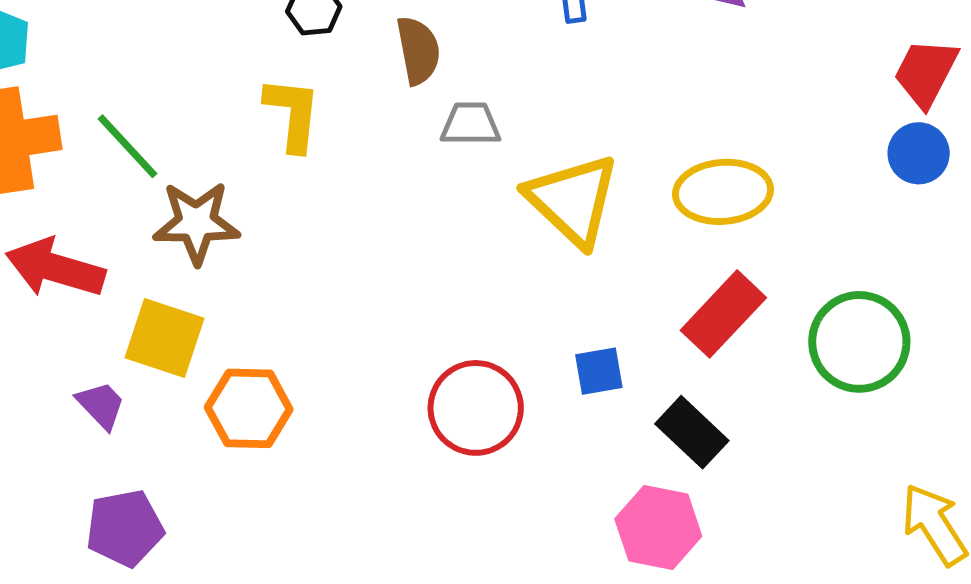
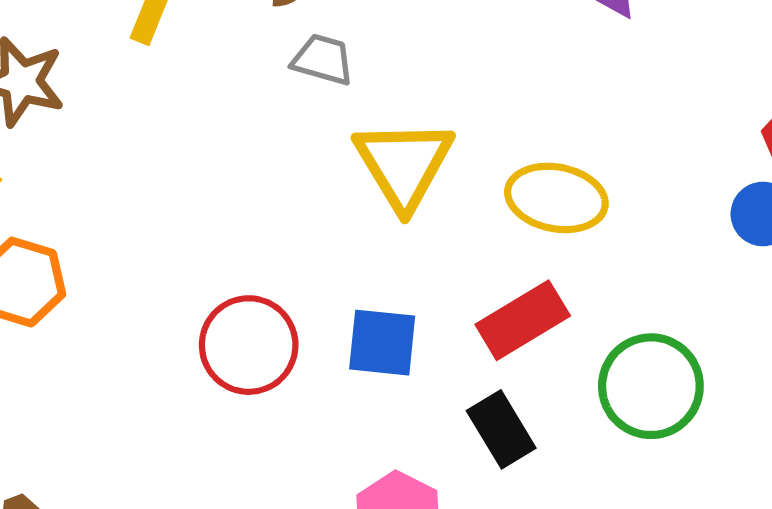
blue square: (599, 371) -> (382, 343), size x1.4
black rectangle: (692, 432) -> (501, 429), moved

